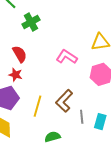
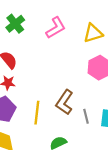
pink L-shape: (67, 57) -> (56, 28), moved, turned 125

